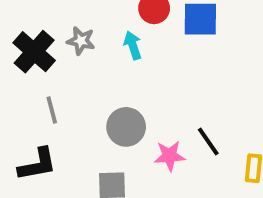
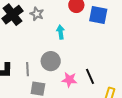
cyan arrow: (133, 45) -> (61, 32), moved
gray line: (52, 110) -> (27, 69), moved

